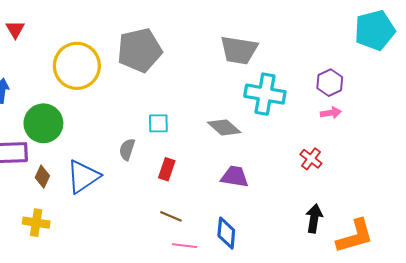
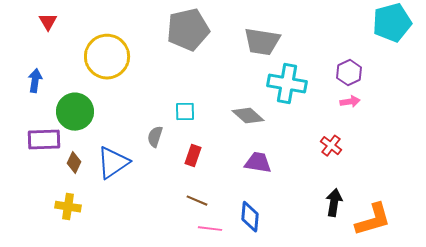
gray pentagon: (140, 50) -> (188, 30), moved

